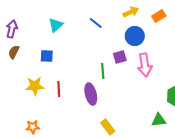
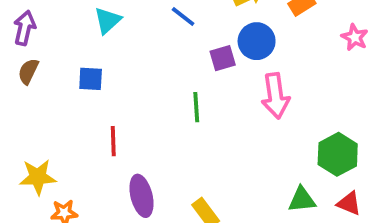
purple square: (120, 57) -> (223, 58), moved
yellow star: (35, 86) -> (38, 177), moved
purple ellipse: (91, 94) -> (142, 196), moved

